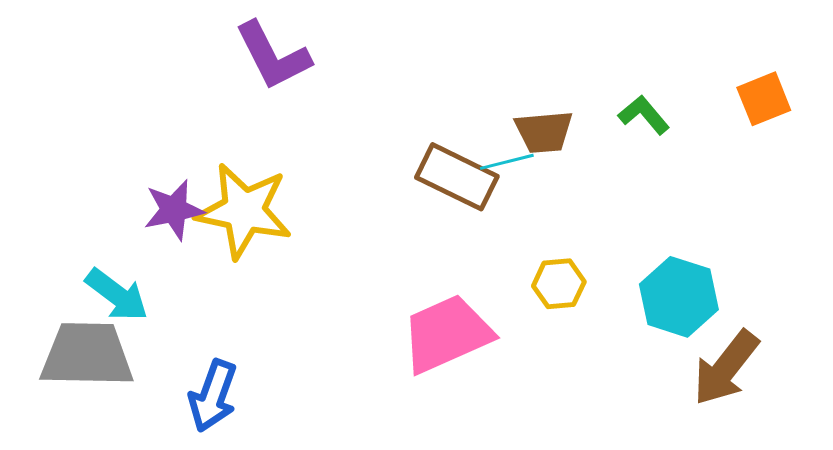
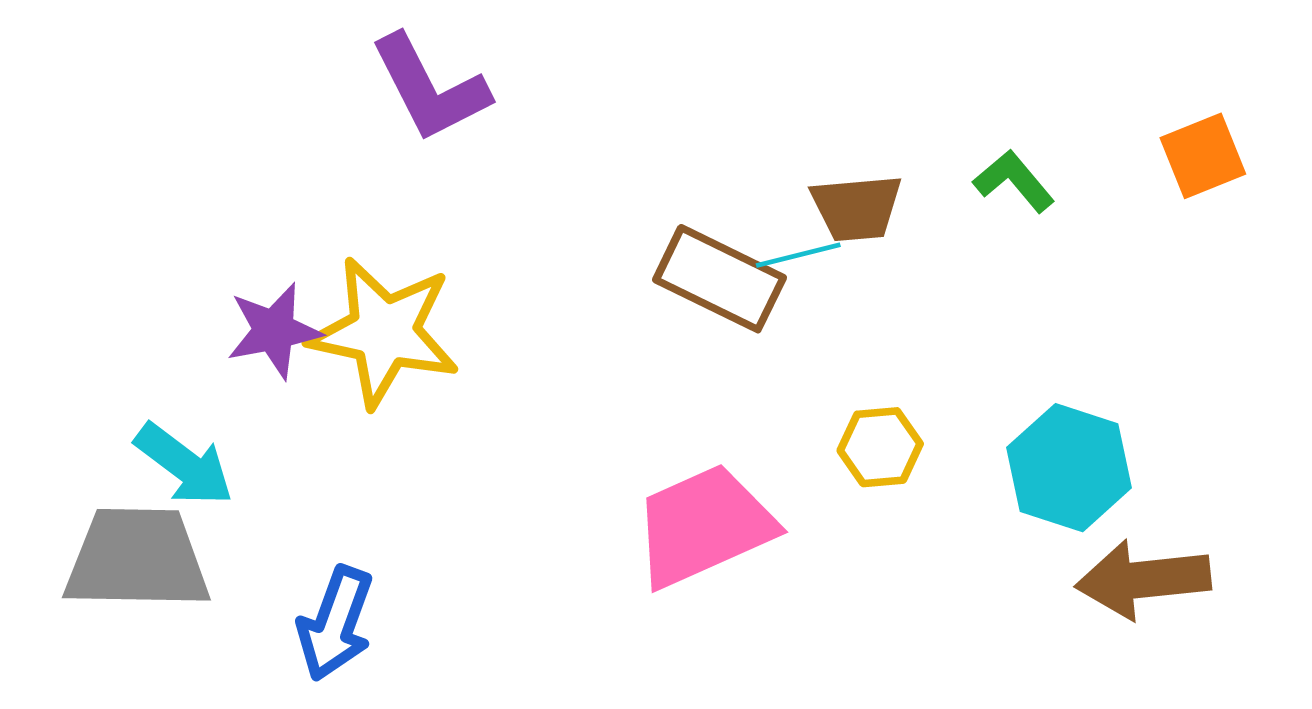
brown arrow: (726, 368) -> (1143, 579), turned 46

